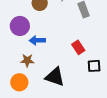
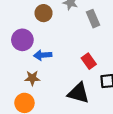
black triangle: (55, 77) -> (79, 93), moved

